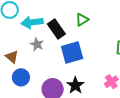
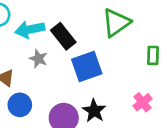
green triangle: (82, 20) -> (116, 23), moved, size x1.6

